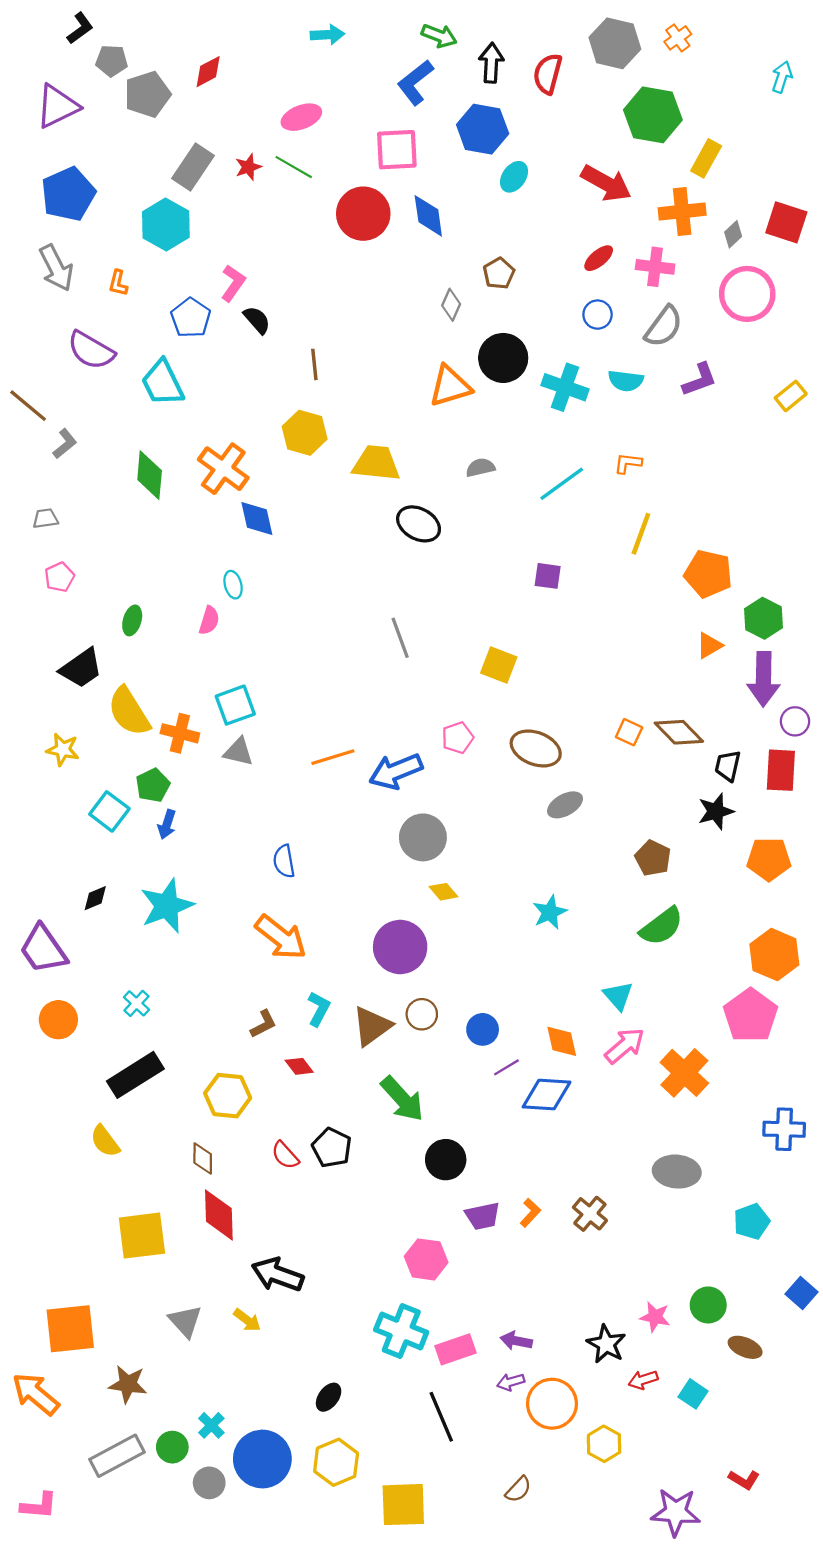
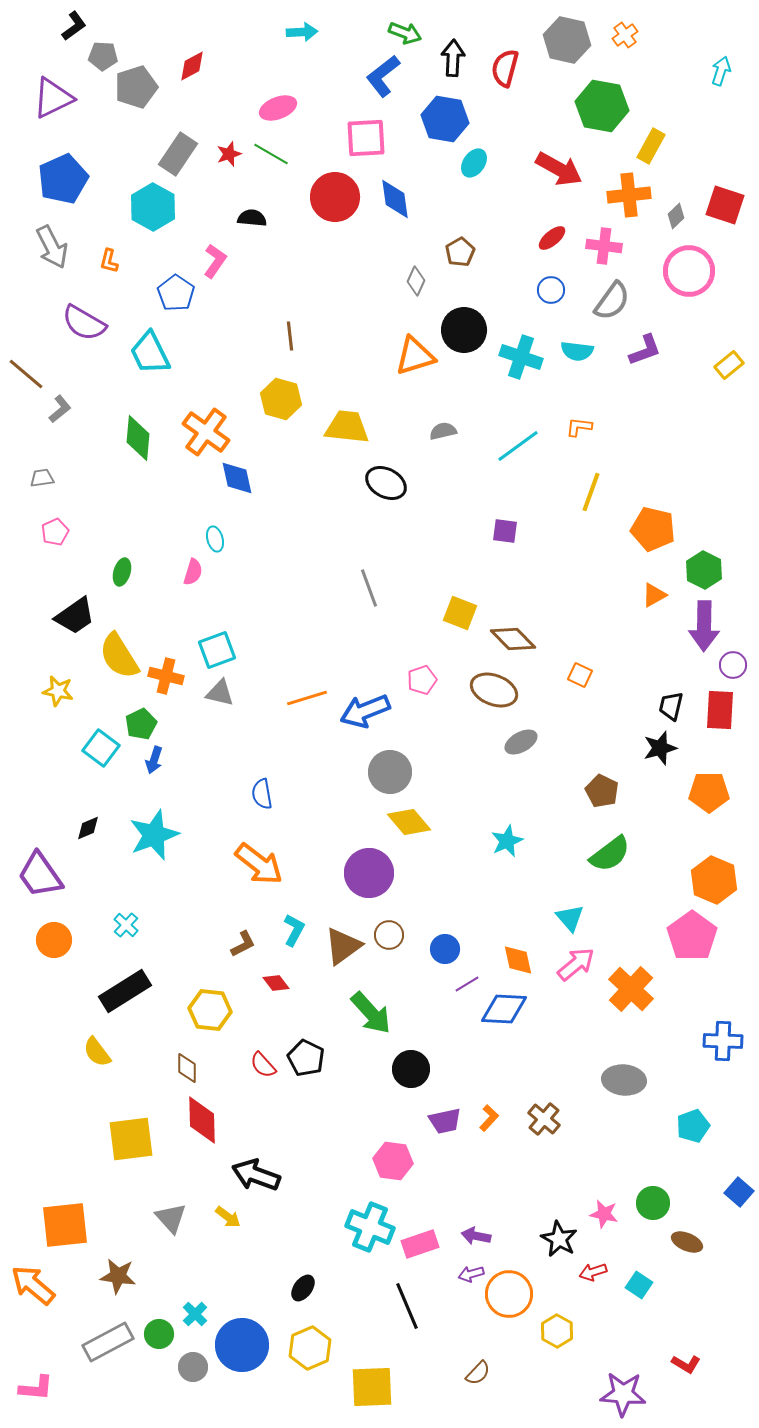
black semicircle: (257, 320) -> (252, 218), moved, turned -44
brown diamond: (679, 732) -> (513, 639), moved
yellow diamond: (444, 892) -> (409, 822), size x1.6

